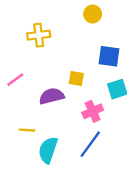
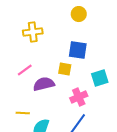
blue square: (109, 56) -> (78, 50), moved
pink line: (15, 80) -> (25, 70), moved

